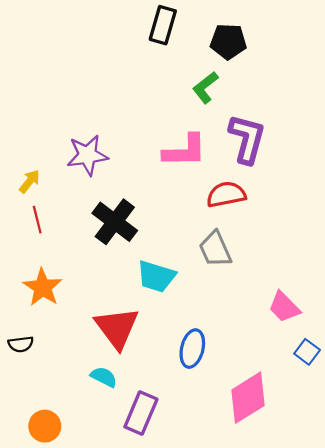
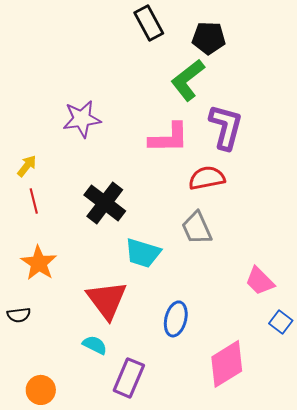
black rectangle: (163, 25) -> (149, 23), turned -44
green L-shape: (205, 87) -> (188, 80), size x1.4
purple star: (87, 155) -> (82, 119), moved

